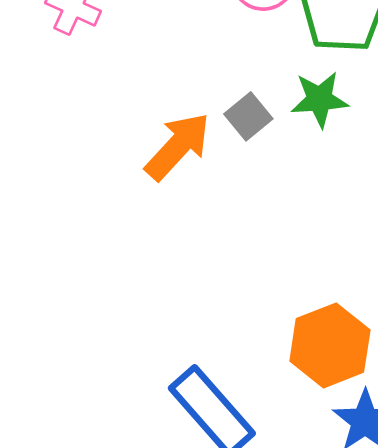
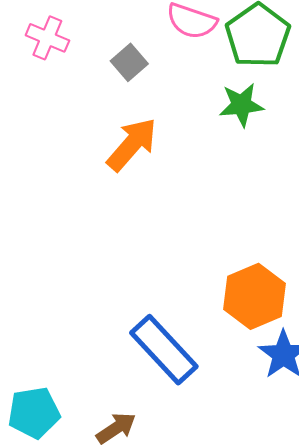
gray square: (248, 116) -> (129, 62), moved

